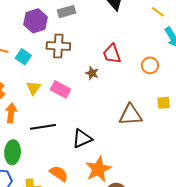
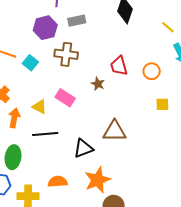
orange circle: (150, 65) -> (152, 71), moved
yellow triangle: (33, 88) -> (39, 107), moved, turned -42
yellow square: (164, 103) -> (162, 104), moved
brown triangle: (130, 115) -> (115, 131), moved
orange semicircle: (59, 174) -> (58, 182), turned -42

